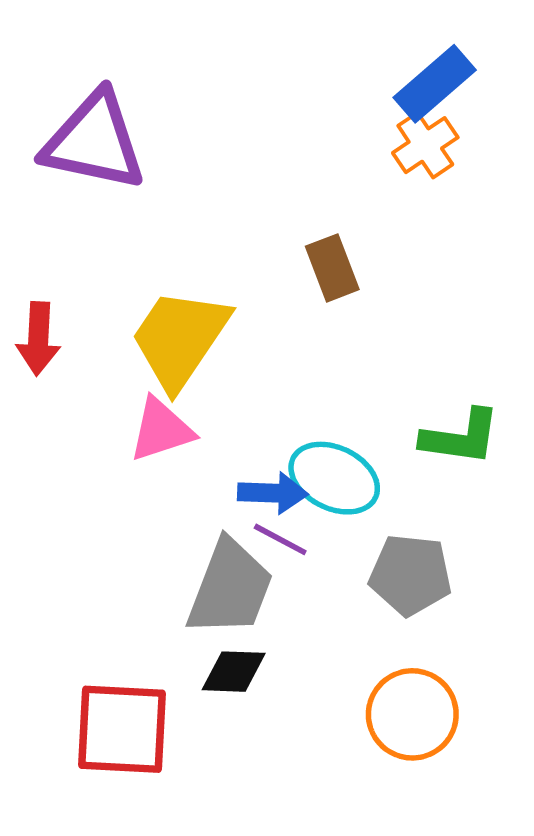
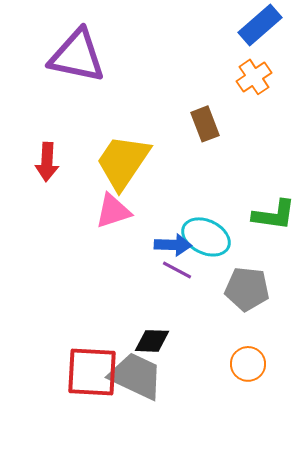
orange cross: (425, 145) -> (254, 77), moved
gray trapezoid: (230, 588) -> (136, 376), moved, turned -86
orange circle: (412, 714) -> (248, 364), size x0.7

